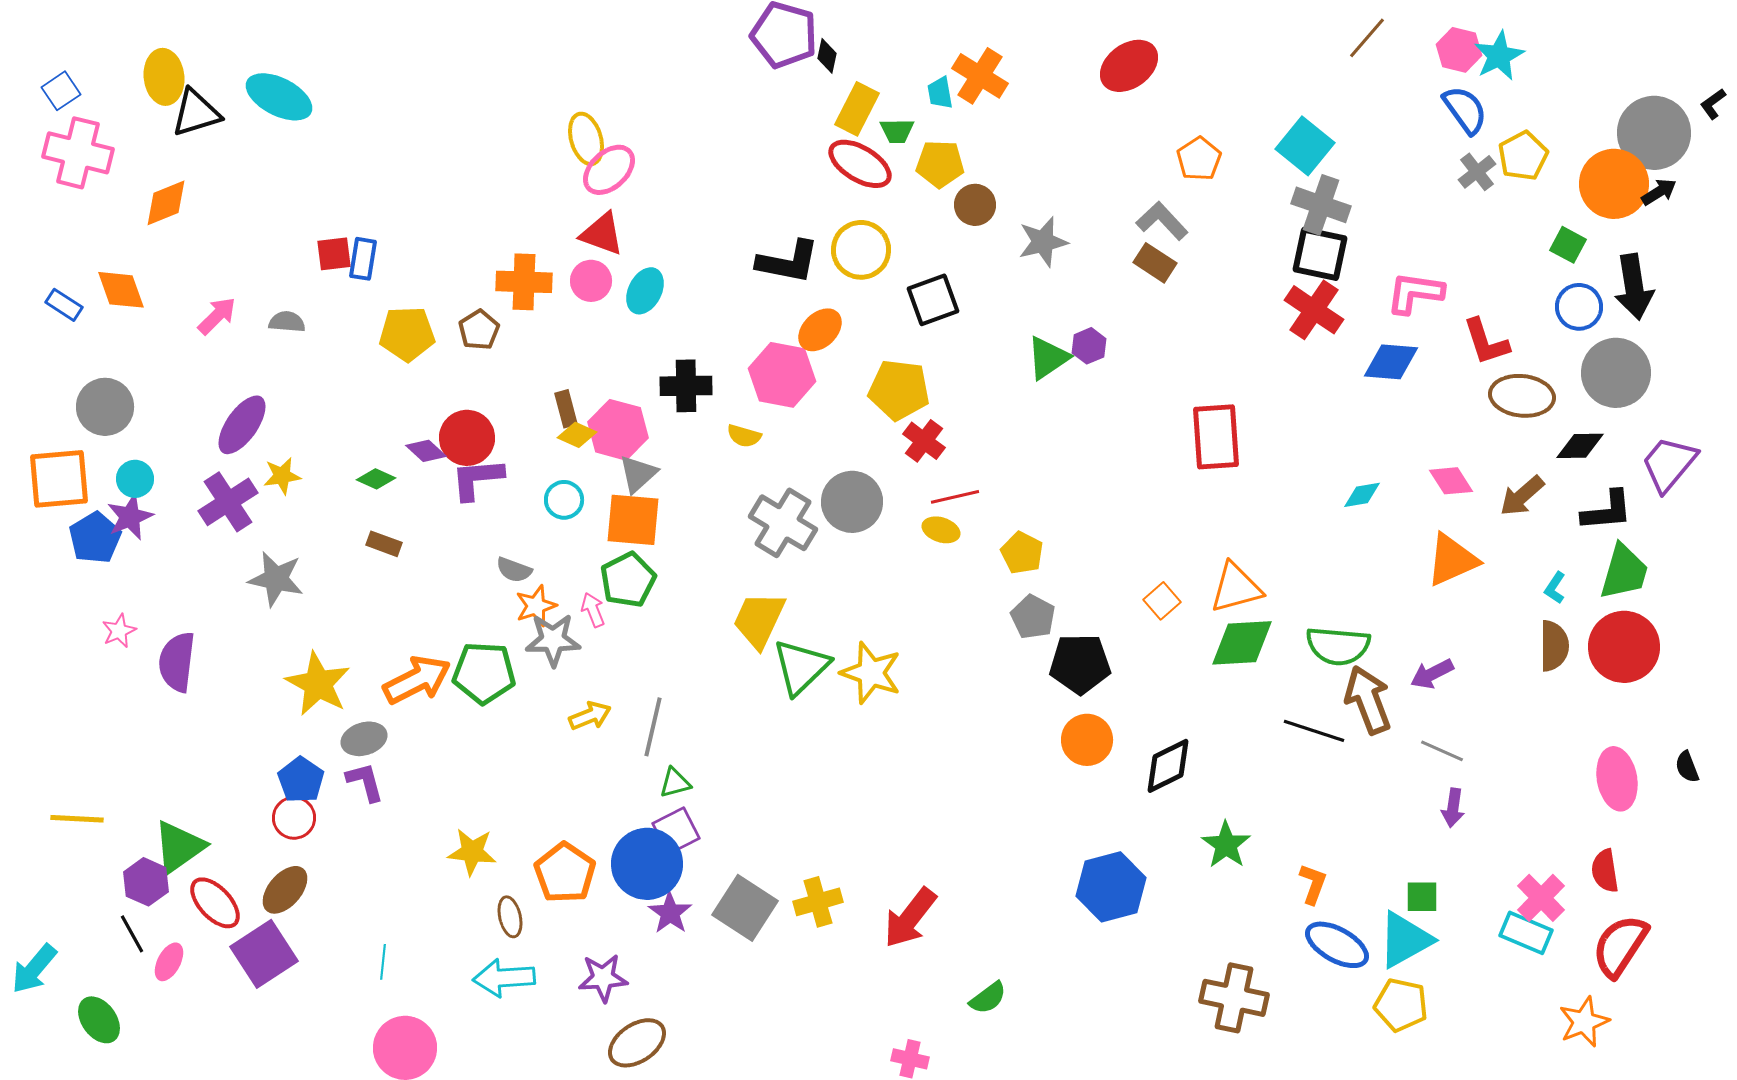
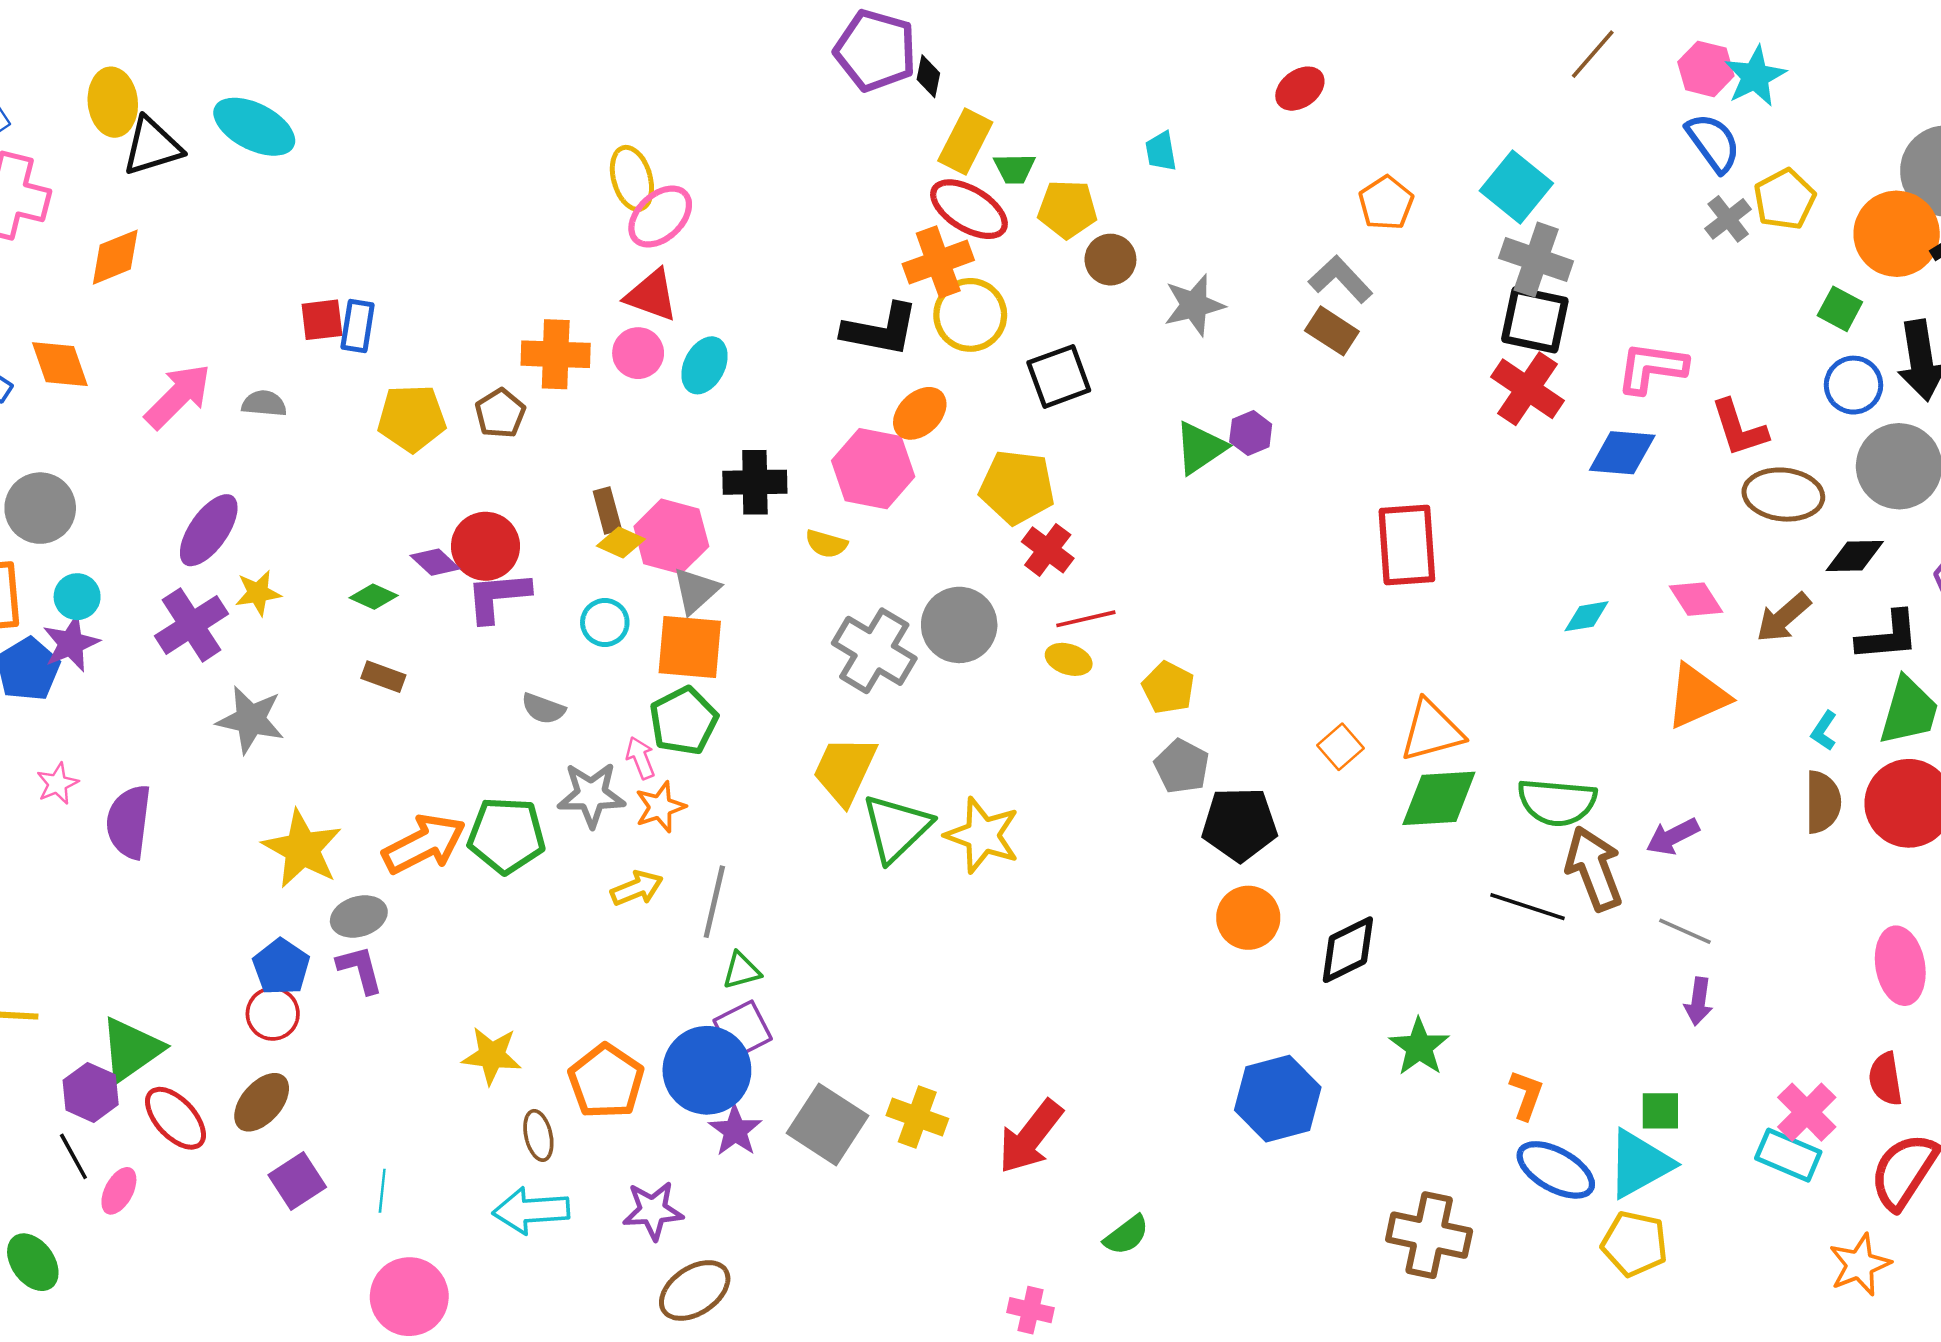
red ellipse: (1129, 66) -> (1300, 89), size x0.7
orange cross: (980, 76) -> (938, 262), moved, turned 38
cyan trapezoid: (940, 93) -> (1161, 151), moved
pink arrow: (217, 316) -> (178, 396), size x1.4
orange star: (536, 606) -> (660, 807), moved
yellow cross: (818, 902) -> (917, 1117), turned 36
purple square: (264, 954) -> (297, 1181), moved, size x0.7

